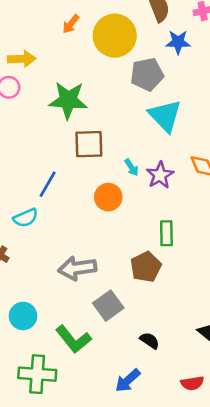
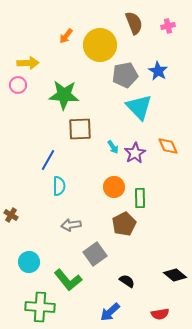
blue star: (178, 42) -> (158, 71), moved, turned 30
orange circle: (108, 197) -> (114, 187), moved
cyan semicircle: (26, 218) -> (59, 186), moved, turned -66
gray arrow: (77, 268) -> (71, 225), size x0.7

